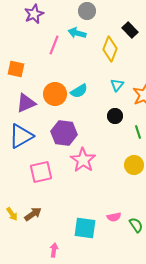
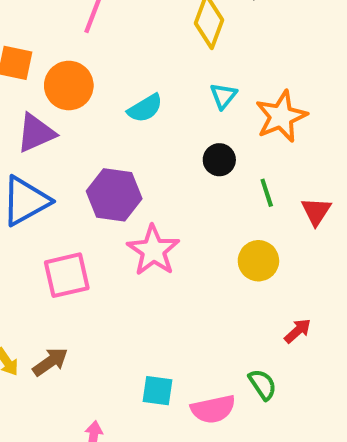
orange circle: (55, 94) -> (69, 86), moved
pink semicircle: (114, 217) -> (213, 409), moved, size x1.5
cyan square: (85, 228) -> (157, 391), size x0.7

